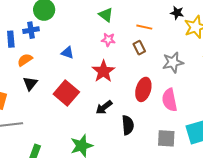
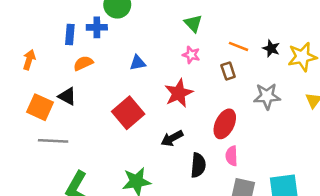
black star: (177, 13) -> (271, 48), moved
blue triangle: (67, 53) -> (138, 63), turned -40
black triangle: (30, 83) -> (67, 96), moved, turned -49
pink semicircle: (170, 100) -> (232, 156), moved, size x0.7

